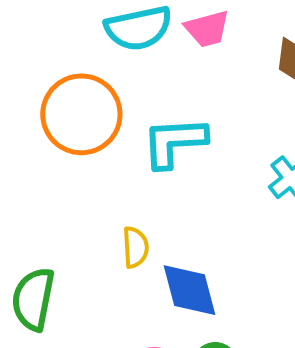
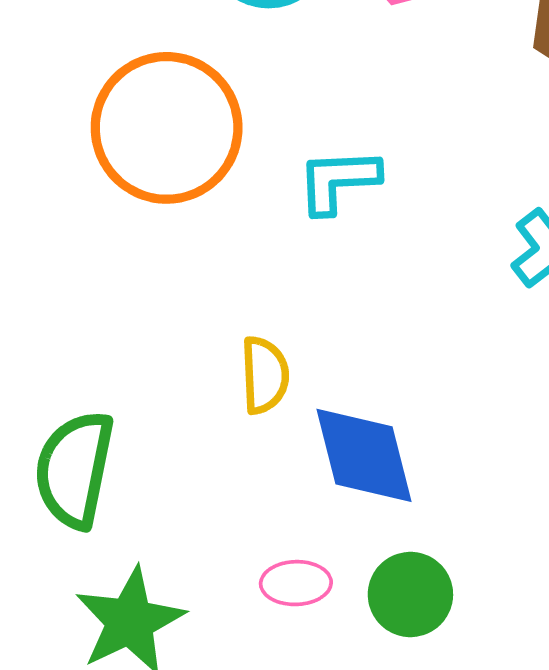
cyan L-shape: (174, 142) -> (338, 181), size x0.7

